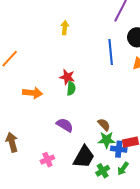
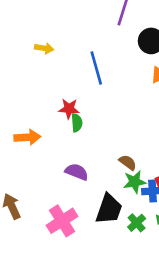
yellow arrow: (65, 28) -> (44, 48), moved, turned 104
blue line: (111, 52) -> (96, 68), moved
pink cross: (47, 160) -> (62, 221), size x1.6

